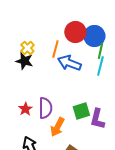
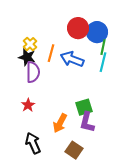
orange line: (55, 49) -> (51, 53), moved
purple semicircle: (45, 108) -> (33, 72), moved
purple L-shape: (97, 119) -> (87, 122), moved

